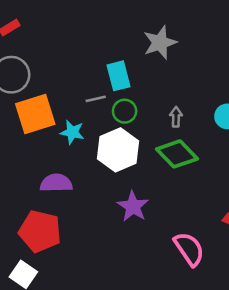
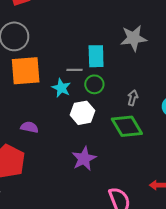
cyan star: (72, 132) -> (61, 88), moved
white hexagon: (118, 150) -> (83, 113), size x0.7
purple semicircle: (56, 183) -> (29, 127), size x0.7

